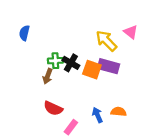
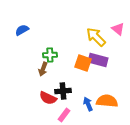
blue semicircle: (24, 33) -> (22, 30), turned 48
black cross: (71, 63) -> (63, 91), moved, turned -35
orange semicircle: (119, 112) -> (107, 101), size x1.5

